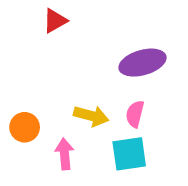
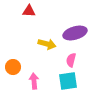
red triangle: (55, 21) -> (29, 11), turned 32
yellow arrow: (91, 116) -> (47, 44), moved

